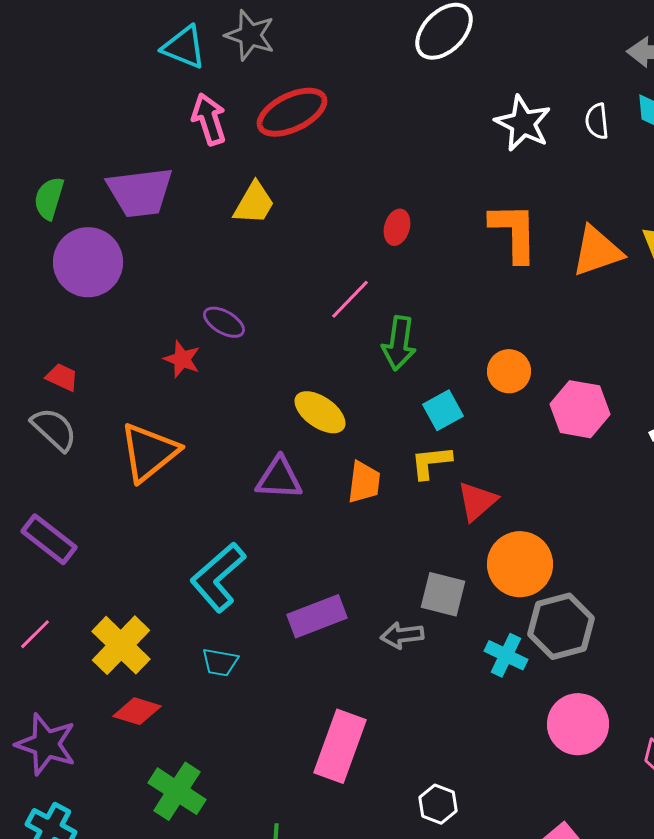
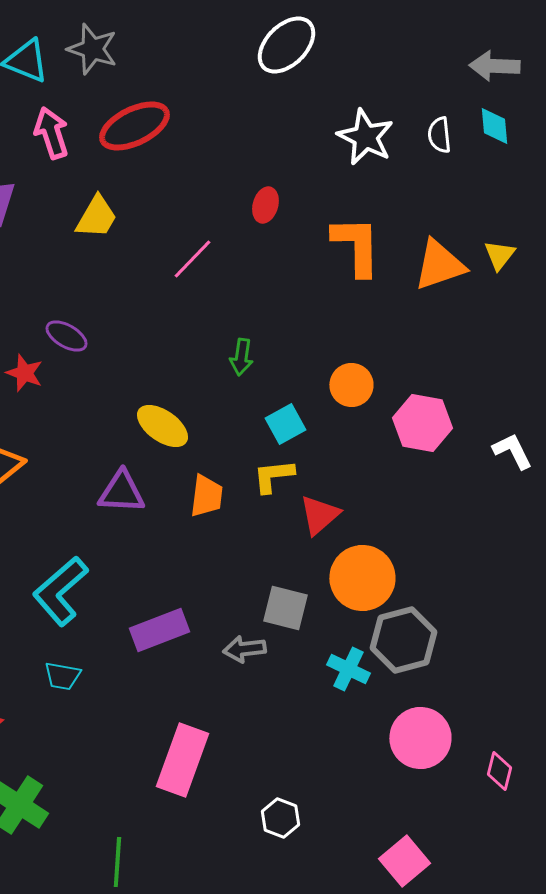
red ellipse: (397, 227) -> (265, 205), moved
pink line: (350, 299) -> (192, 259), moved
green arrow: (399, 343) -> (241, 357), size x0.7

